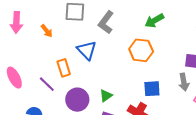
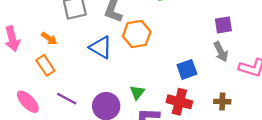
orange hexagon: (141, 50) -> (137, 34), moved
orange rectangle: (64, 68) -> (45, 65), moved

